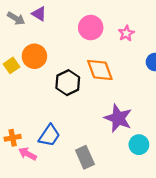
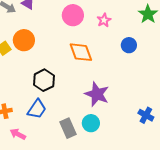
black hexagon: (68, 83) -> (44, 80), moved
cyan circle: (139, 145) -> (91, 123), moved
pink arrow: (28, 154) -> (18, 134), moved

